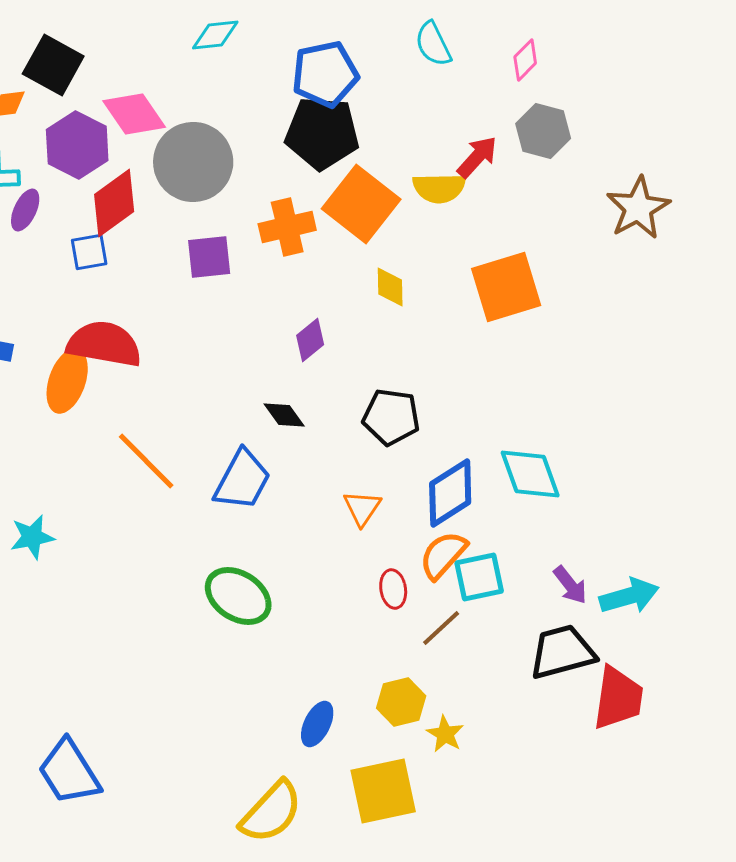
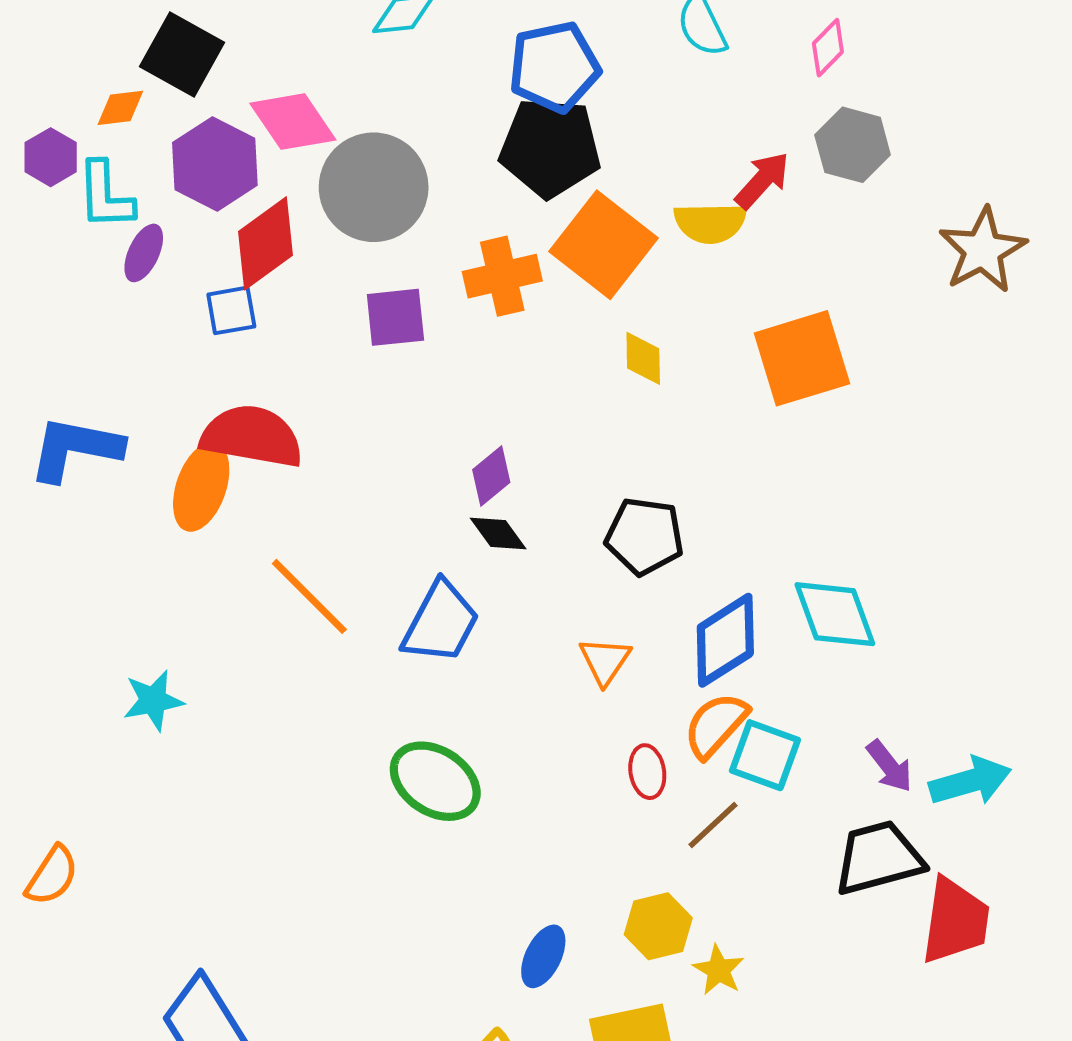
purple diamond: (310, 340) -> (491, 476), moved
cyan square: (479, 577) -> (765, 755), turned 32

